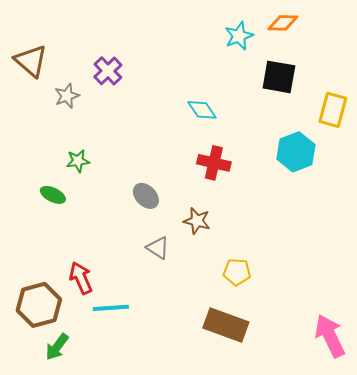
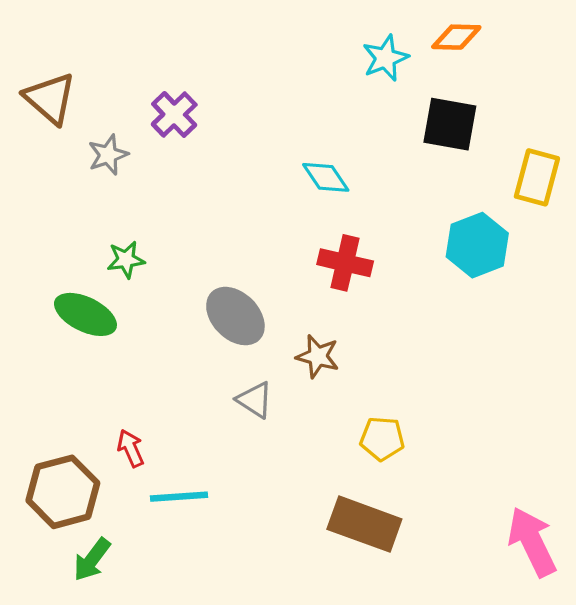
green ellipse: (53, 195) -> (85, 314), size x1.5
gray ellipse: (146, 196) -> (235, 316), size x1.4
red arrow: (81, 278) -> (131, 448), size x0.7

